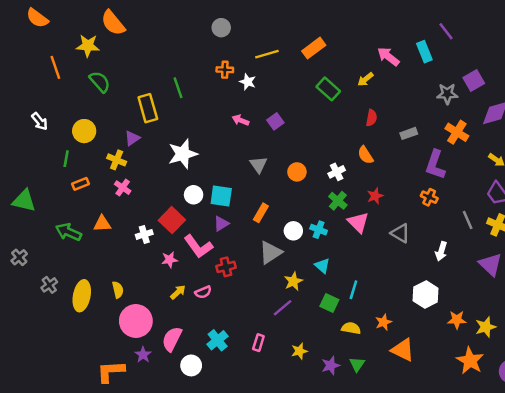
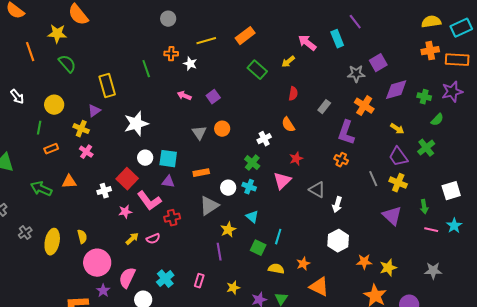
green line: (178, 88) -> (146, 69), moved
gray rectangle: (409, 133) -> (324, 107), turned -32
orange circle: (297, 172) -> (222, 129), moved
green cross: (338, 201) -> (252, 163), moved
orange rectangle: (261, 213) -> (201, 173), turned 49
pink triangle: (358, 222) -> (282, 181), turned 30
purple triangle: (221, 224) -> (168, 182), turned 40
white arrow: (441, 251) -> (337, 205), moved
purple line: (283, 308) -> (219, 252), turned -60

